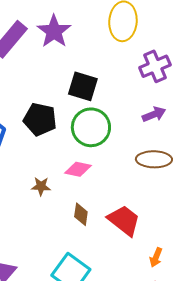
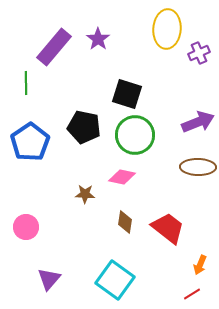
purple star: (54, 31) -> (98, 39), size x0.7
purple cross: (155, 66) -> (199, 53), moved, size x0.7
purple arrow: (154, 114) -> (198, 122), size x1.4

